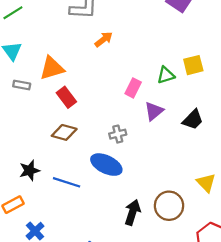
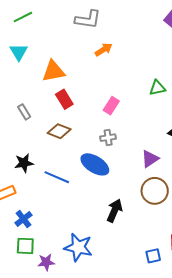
gray rectangle: (22, 85) -> (24, 112), moved, turned 42
pink rectangle: (133, 88) -> (111, 106), moved
purple triangle: (154, 111) -> (150, 159), moved
brown circle: (169, 206) -> (155, 191), moved

